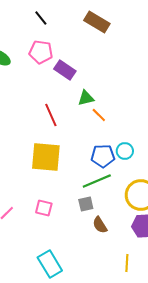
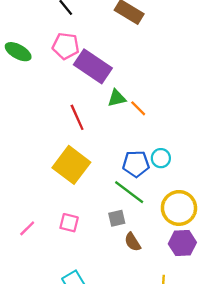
purple rectangle: (65, 70) -> (93, 66), size x1.5
orange line: (99, 115) -> (138, 108), moved
yellow square: (46, 157) -> (71, 165), turned 32
green line: (97, 181) -> (129, 192), turned 60

